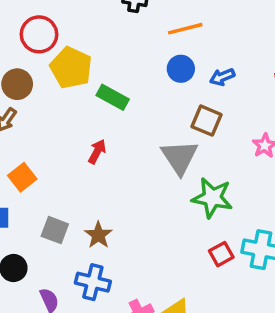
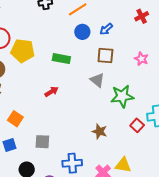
green rectangle: (113, 97) -> (61, 59), moved
red arrow: (97, 152) -> (52, 92), turned 48
gray triangle: (180, 157) -> (97, 80), size x0.7
brown star: (98, 235) -> (99, 131), moved

